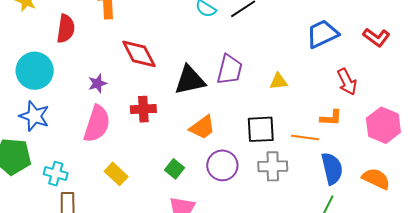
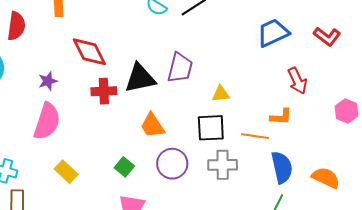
yellow triangle: (278, 81) -> (221, 94), moved
red cross: (143, 109) -> (104, 91), moved
pink hexagon: (383, 125) -> (347, 111), moved, size x0.7
orange trapezoid: (202, 127) -> (152, 125), turned 92

